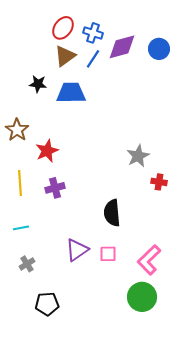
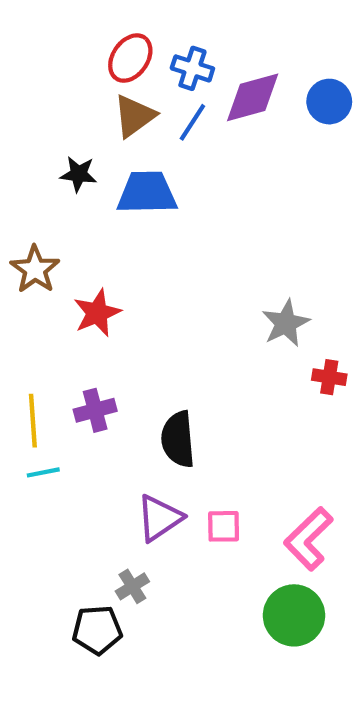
yellow line: (20, 183) -> (33, 421), moved
purple cross: (55, 188) -> (95, 410), moved
black semicircle: (112, 213) -> (178, 439), moved
gray cross: (27, 264) -> (132, 586), moved

